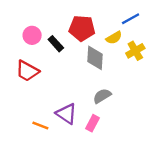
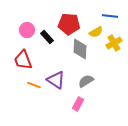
blue line: (131, 19) -> (110, 16), turned 35
red trapezoid: (27, 71) -> (23, 60), turned 40
purple triangle: (66, 114) -> (56, 80), moved
orange line: (40, 126) -> (34, 85), moved

